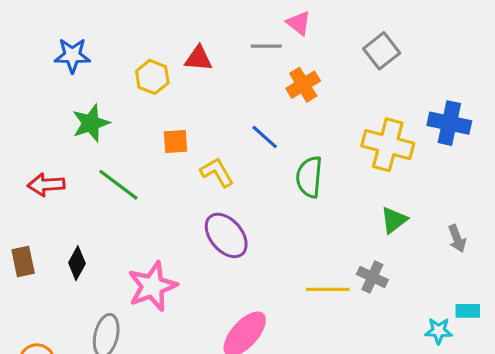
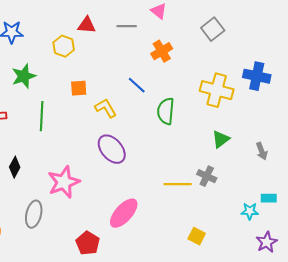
gray line: (266, 46) -> (127, 26), moved
red triangle: (199, 58) -> (87, 25), moved
green line: (118, 185) -> (42, 116), turned 56

